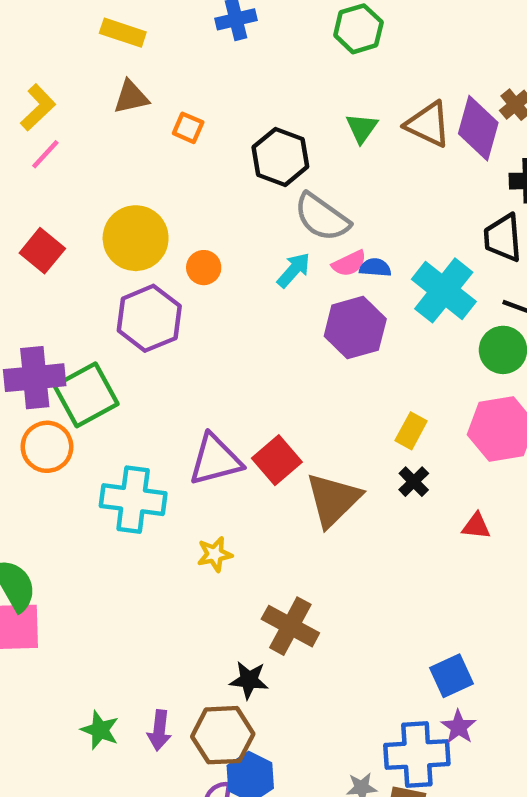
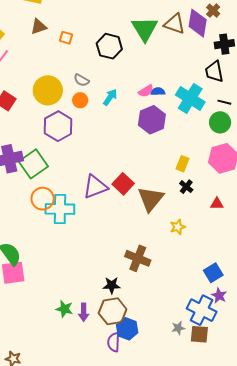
green triangle: (362, 128) -> (145, 29), size x1.8
gray semicircle: (322, 217) -> (81, 80), moved, size x0.6
cyan arrow: (294, 270) -> (110, 97), moved
orange circle: (47, 447) -> (43, 199), moved
yellow star: (215, 554) -> (178, 227), moved
black star: (249, 680) -> (112, 285), moved
green star: (100, 730) -> (64, 309), moved
blue cross: (417, 754) -> (202, 310), turned 36

